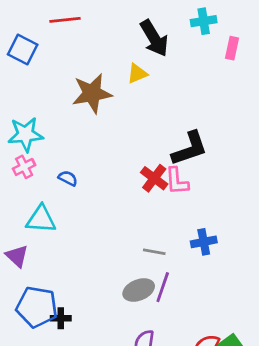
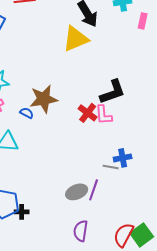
yellow triangle: (137, 74) -> (76, 39), size x1.8
brown star: (92, 93) -> (44, 99), moved
gray line: (154, 252) -> (111, 167), moved

